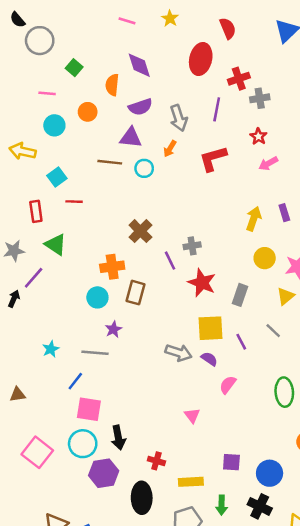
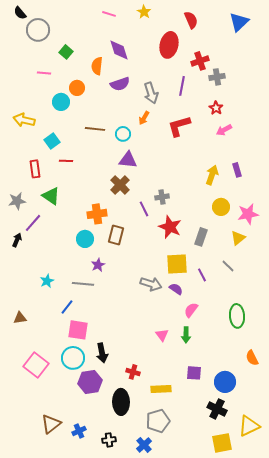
cyan circle: (54, 125) -> (61, 102), moved
purple triangle: (131, 138) -> (128, 160), moved
green arrow: (222, 505) -> (186, 335), moved

